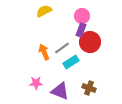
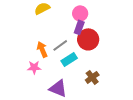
pink star: (36, 83) -> (34, 67), moved
brown cross: (89, 88) -> (92, 77), moved, turned 32

